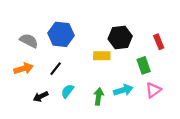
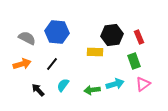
red rectangle: (159, 42) -> (139, 37), moved
black arrow: (41, 97) -> (38, 90), turned 72
green arrow: (99, 97) -> (92, 90), turned -105

